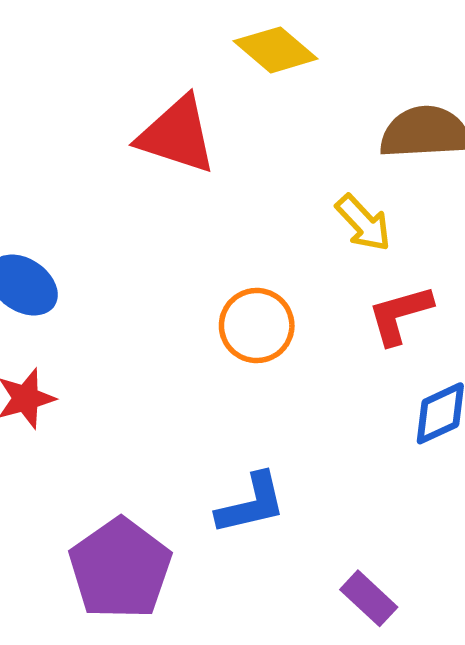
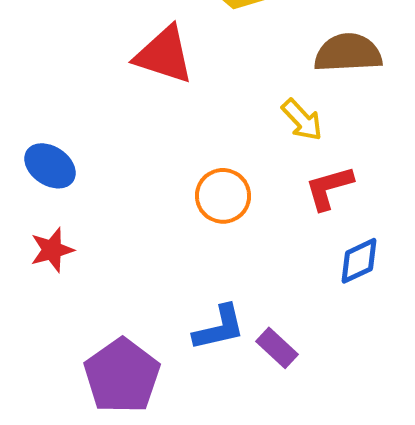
purple rectangle: (369, 598) -> (277, 348), moved

